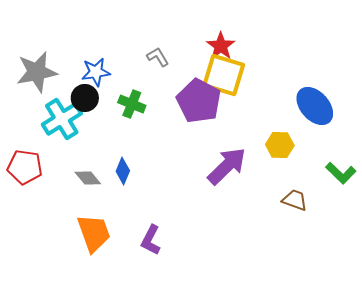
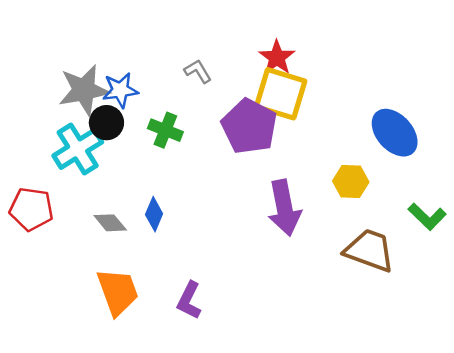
gray star: (37, 72) -> (84, 90), moved
purple arrow: (227, 166) -> (284, 208), turned 123
brown trapezoid: (295, 200) -> (370, 250), size x1.6

